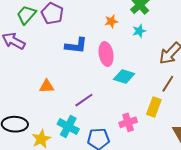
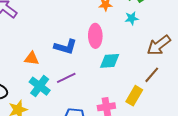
blue L-shape: (76, 46) -> (65, 47), moved
cyan diamond: (124, 76) -> (110, 61), turned -30
cyan cross: (68, 127) -> (40, 86), moved

